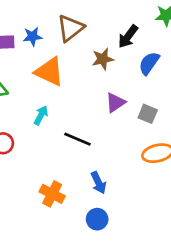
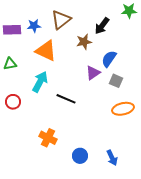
blue semicircle: (149, 63) -> (109, 59), moved
cyan arrow: (41, 115) -> (40, 82), size x1.5
blue arrow: (99, 183) -> (112, 158), moved

